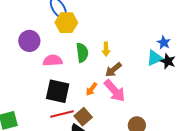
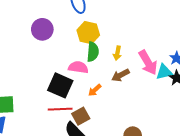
yellow hexagon: (66, 23) -> (88, 33), moved
pink semicircle: (53, 61) -> (78, 67), moved
pink arrow: (115, 91) -> (148, 63), moved

